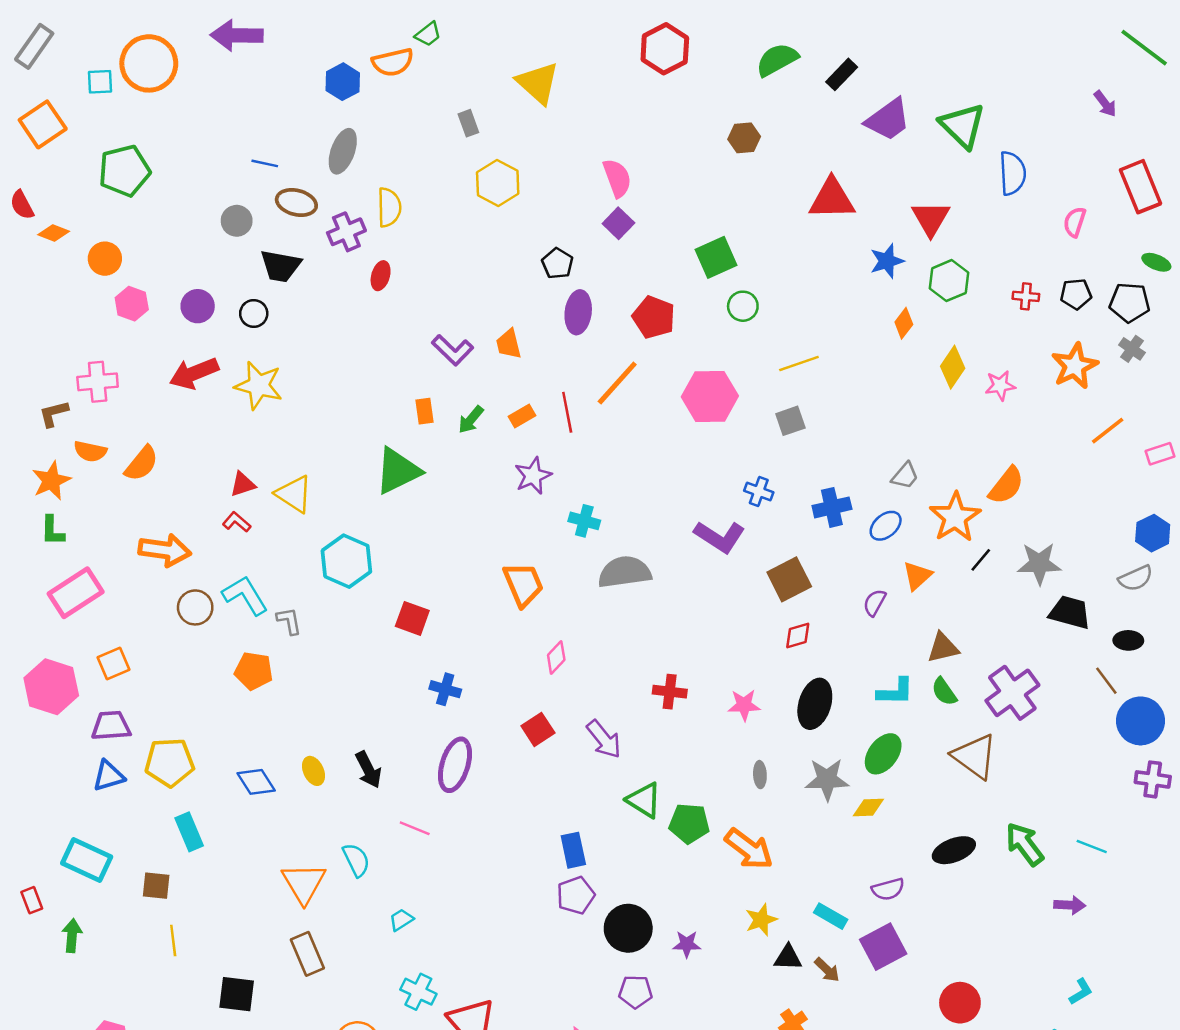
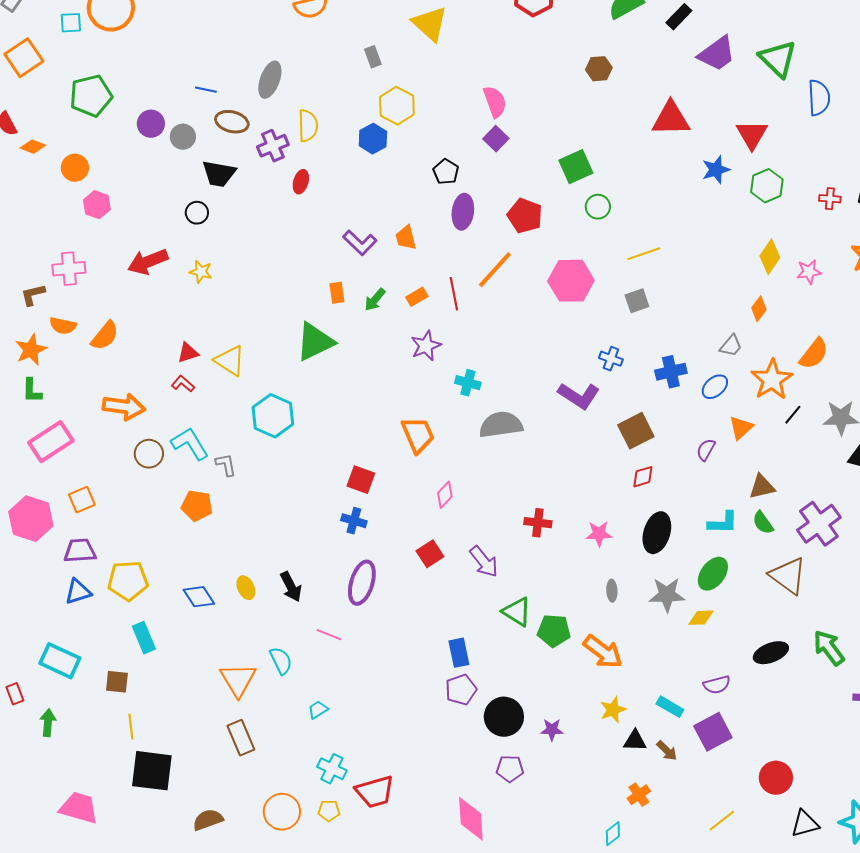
blue hexagon: (343, 82) -> (373, 139), moved
purple circle: (198, 306) -> (151, 124), moved
orange diamond: (904, 323) -> (759, 309), moved
yellow star: (259, 385) -> (201, 272), size x0.6
red square: (412, 618) -> (361, 480), moved
black square: (237, 994) -> (152, 771), moved, size x1.4

